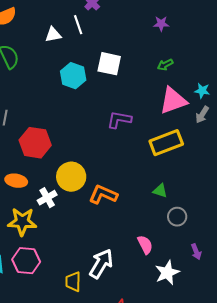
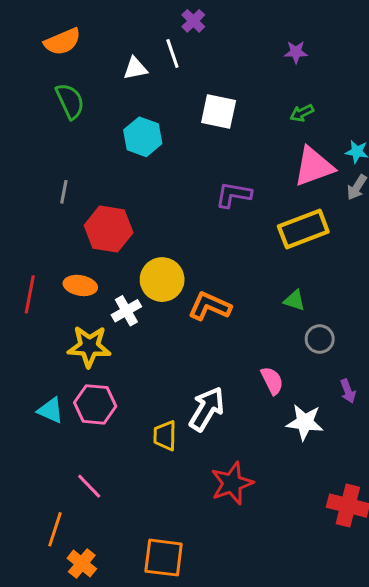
cyan hexagon: (73, 76) -> (143, 137), moved
white star: (167, 273) -> (305, 422), turned 30

